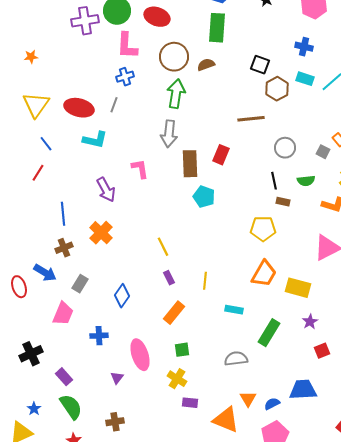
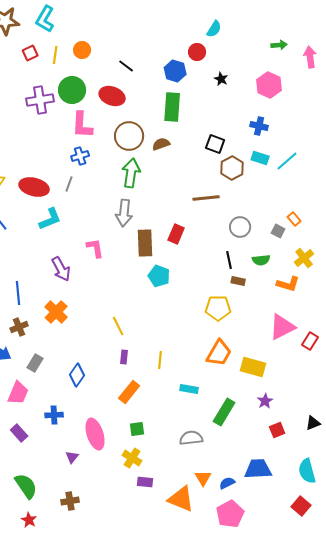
cyan L-shape: (95, 140) -> (50, 219), turned -35
purple rectangle: (169, 278) -> (124, 357), turned 32
purple rectangle: (64, 377) -> (19, 433), moved

